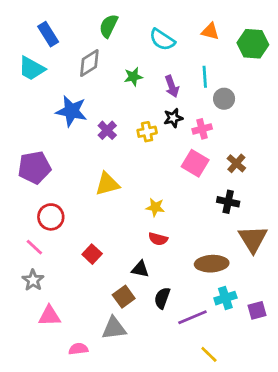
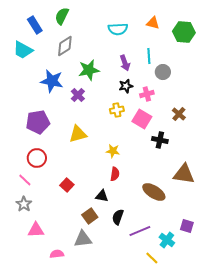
green semicircle: (109, 26) -> (62, 16), moved
cyan semicircle: (162, 40) -> (118, 29), turned -36
green star: (133, 77) -> (89, 70), moved, size x1.5
yellow cross: (147, 132) -> (117, 110), moved
brown cross: (236, 163) -> (179, 114), moved
purple pentagon: (34, 167) -> (38, 122), moved
black cross: (228, 202) -> (160, 140), moved
red semicircle: (158, 239) -> (115, 174), turned -96
brown triangle: (253, 239) -> (184, 174), turned -50
brown ellipse: (212, 264) -> (154, 192), turned 35
cyan cross: (225, 298) -> (167, 240), moved, turned -35
purple square: (257, 310) -> (187, 226), turned 32

